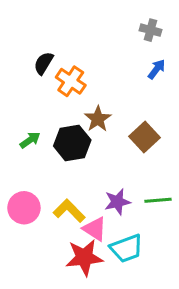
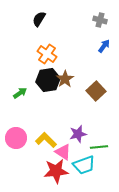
black semicircle: (44, 63) -> (39, 19), moved
black hexagon: (72, 143) -> (48, 80), moved
green line: (158, 200) -> (99, 147), moved

